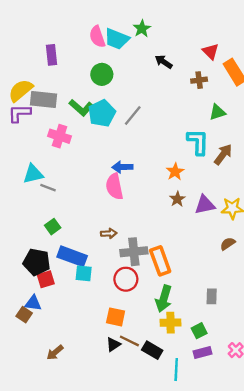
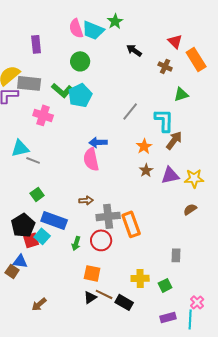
brown cross: (199, 80) -> (165, 66), turned 32
gray line: (133, 116) -> (130, 111), moved
brown arrow: (223, 154) -> (174, 140), moved
black pentagon: (37, 262) -> (23, 225), turned 30
cyan square: (84, 273) -> (42, 236), moved, turned 35
green arrow: (164, 299) -> (76, 243), moved, size x0.6
purple rectangle: (203, 352) -> (168, 317), moved
cyan line: (176, 370) -> (190, 319), moved

